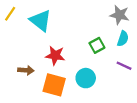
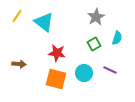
gray star: (120, 15) -> (96, 17), moved, turned 30
purple line: (124, 66) -> (110, 70), moved
brown arrow: (26, 70) -> (19, 64), moved

